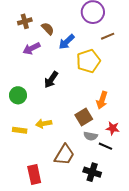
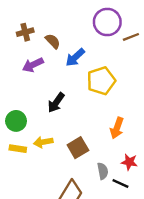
brown line: (108, 36) -> (131, 37), moved
brown square: (84, 117) -> (78, 148), moved
yellow arrow: (44, 124) -> (43, 142), moved
yellow rectangle: (20, 130) -> (18, 149), moved
gray semicircle: (91, 136) -> (103, 171), turned -112

